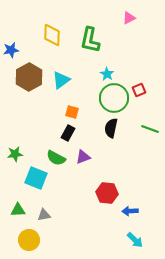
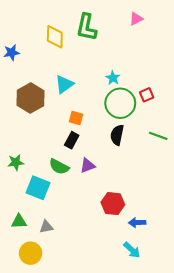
green L-shape: (90, 40) -> (86, 27), moved
brown hexagon: (29, 77) -> (31, 98), moved
cyan arrow: (135, 240) -> (132, 250), moved

